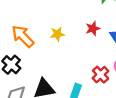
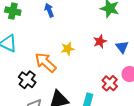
orange arrow: (23, 36) -> (46, 62), moved

